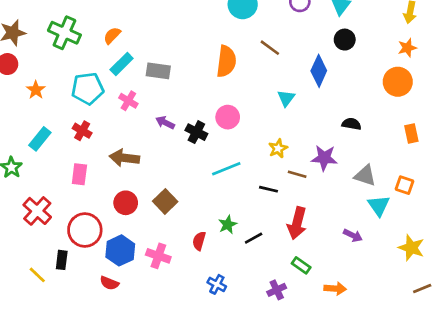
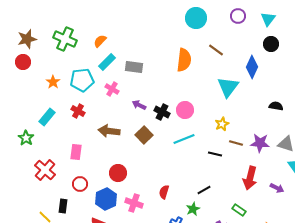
orange star: (36, 90) -> (53, 82), moved
cyan triangle: (286, 98) -> (228, 87), size x1.6
pink circle: (228, 117) -> (185, 110), moved
purple star: (324, 158) -> (260, 143), moved
pink rectangle: (79, 174) -> (76, 152), moved
brown square: (165, 201) -> (144, 135), moved
red circle: (126, 203) -> (118, 173), moved
red arrow: (297, 223) -> (250, 178), moved
green star: (228, 225) -> (193, 209), moved
red circle: (85, 230) -> (80, 184), size x0.6

